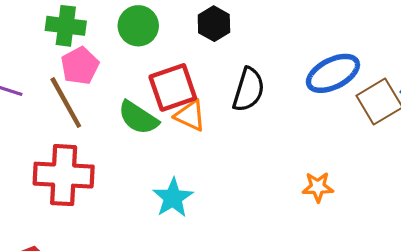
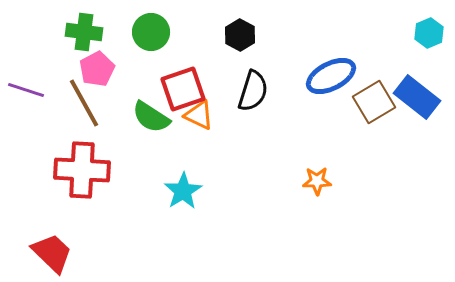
black hexagon: (214, 24) -> (240, 35), moved

